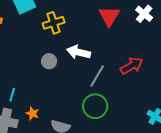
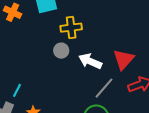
red triangle: (109, 16) -> (124, 59), moved
gray circle: (49, 61) -> (61, 51), moved

